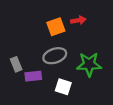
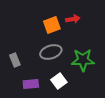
purple rectangle: (33, 76) -> (31, 84), moved
white square: (63, 87) -> (59, 81), turned 35

